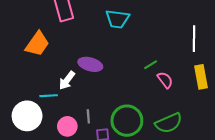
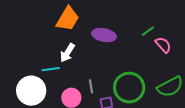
orange trapezoid: (37, 44) -> (68, 19), moved
purple ellipse: (90, 64) -> (104, 35), moved

